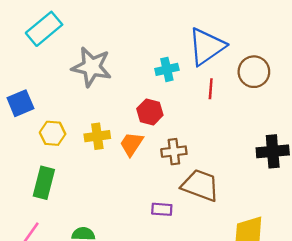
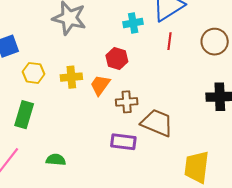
brown circle: (254, 72) -> (215, 42), moved
brown cross: (174, 152) -> (127, 102), moved
purple rectangle: (162, 209) -> (123, 142), size x1.4

